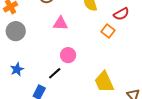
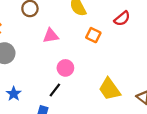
red semicircle: (121, 14) -> (122, 19), moved
orange square: (108, 31) -> (93, 35), moved

